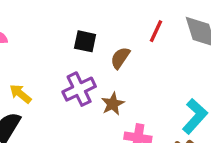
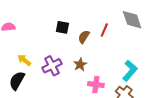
red line: (156, 31) -> (104, 30), moved
purple cross: (79, 89) -> (52, 66), moved

